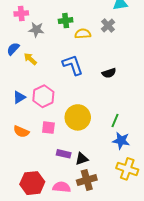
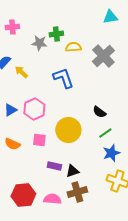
gray cross: (108, 26) -> (103, 56), moved, size x1.6
gray star: (36, 30) -> (39, 43), moved
black semicircle: (109, 73) -> (99, 112), moved, turned 56
green line: (115, 120) -> (105, 133), turned 32
blue star: (121, 141) -> (111, 153), turned -30

